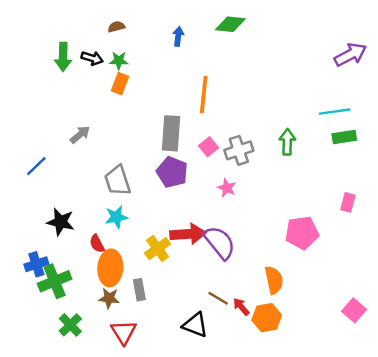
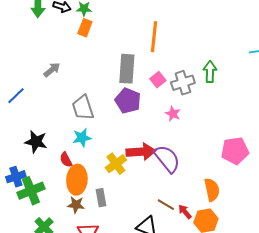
green arrow: (287, 142) -> (210, 72), moved

